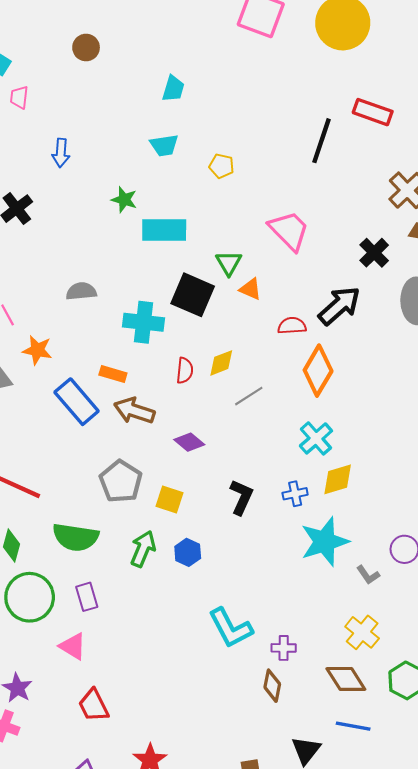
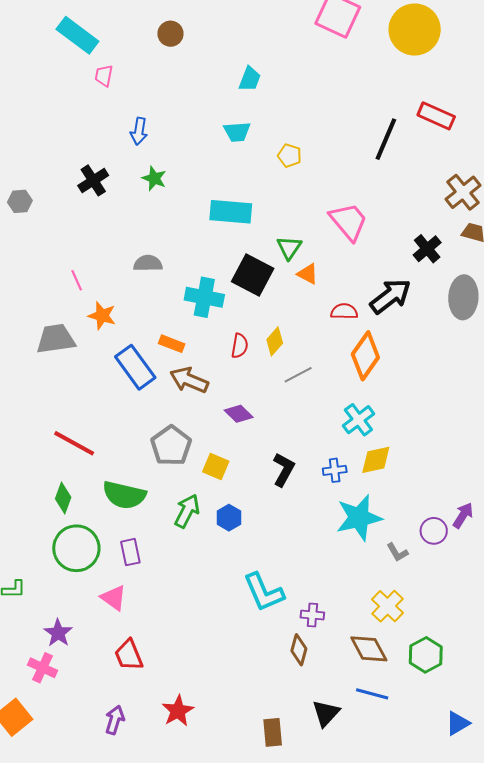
green star: (124, 200) -> (154, 178), moved
yellow diamond: (221, 363) -> (275, 341), turned -32

